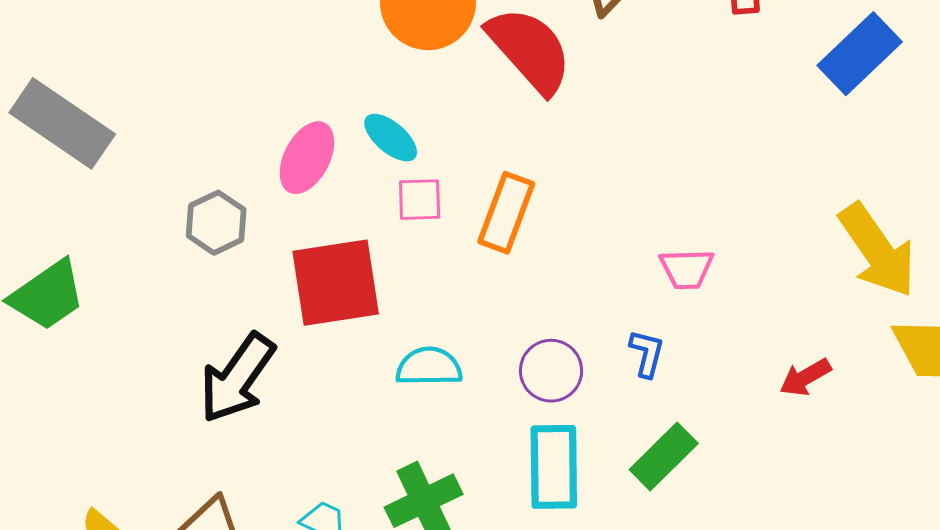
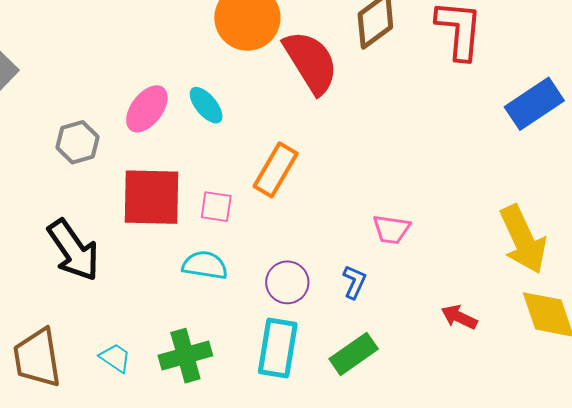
pink square: (420, 200) -> (216, 207), moved
red arrow: (805, 377) -> (459, 317), turned 45
black arrow: (237, 378) -> (73, 250), turned -80

